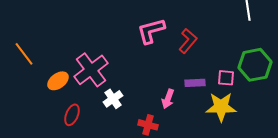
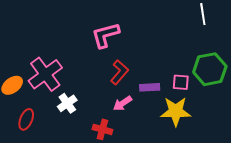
red L-shape: (188, 41) -> (119, 72), moved
pink arrow: (168, 99) -> (123, 103), turned 36

